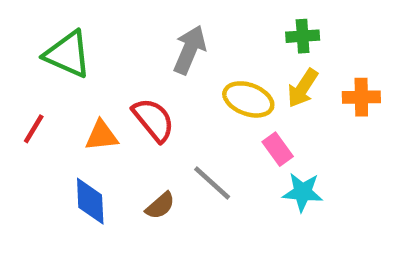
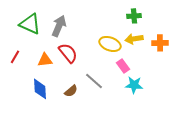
gray arrow: (190, 50) -> (59, 26), moved
yellow arrow: (303, 88) -> (134, 39), turned 48

